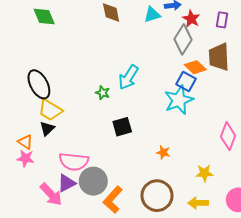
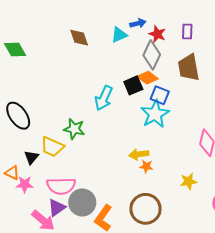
orange diamond: (195, 67) -> (148, 78), moved
green star: (103, 93) -> (74, 129), moved, size x1.5
yellow trapezoid: (50, 110) -> (52, 147), moved
black square: (122, 127) -> (133, 85), moved
pink star: (25, 158) -> (25, 184), moved
yellow arrow: (198, 203) -> (139, 154), moved

